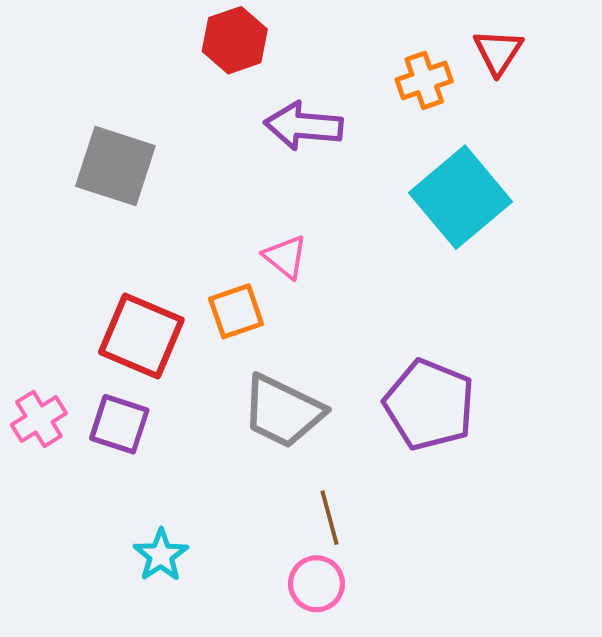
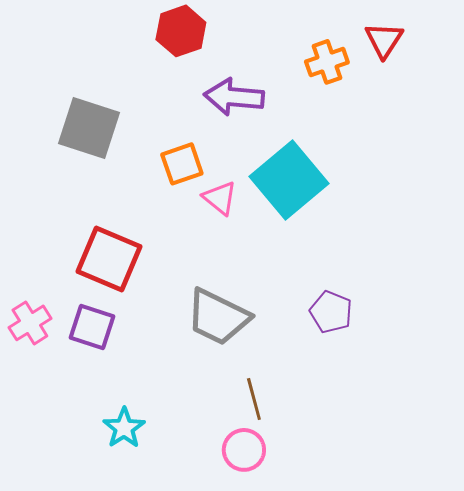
cyan square: (461, 197) -> (289, 180), moved
orange square: (236, 311) -> (182, 164), moved
purple pentagon: (429, 405) -> (331, 312), size x0.6

